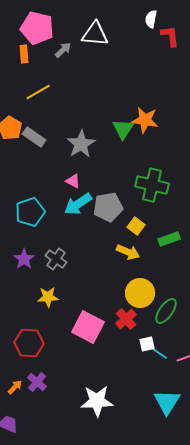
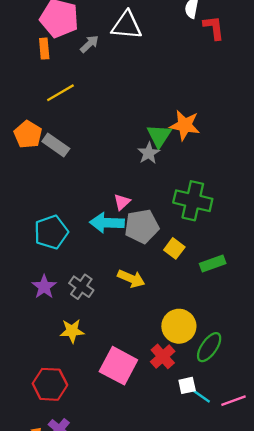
gray star: (81, 144) -> (149, 153), moved, size x0.7
pink triangle: (73, 181) -> (122, 202), moved, turned 49
cyan arrow: (78, 204) -> (107, 223), turned 36
yellow arrow: (128, 252) -> (131, 279), moved

